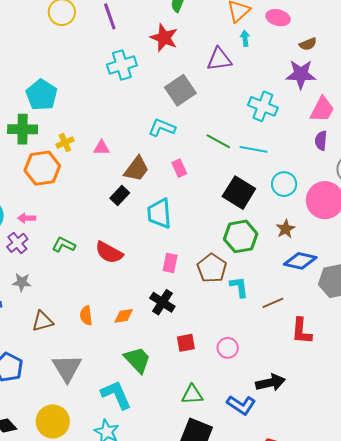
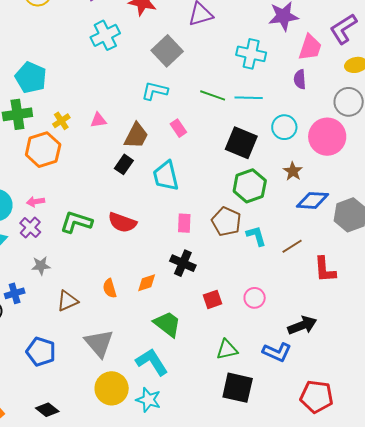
purple semicircle: (321, 141) -> (300, 79), moved
green L-shape: (64, 245) -> (76, 222), size x1.4
yellow circle: (53, 421) -> (112, 388), moved

